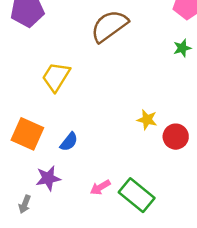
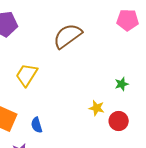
green star: (182, 48) -> (122, 84), moved
blue semicircle: (69, 142) -> (37, 125), turned 126

